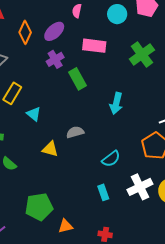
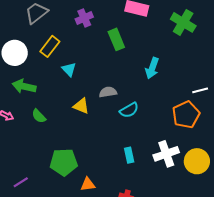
green cross: (142, 54) -> (183, 22), turned -30
purple cross: (55, 59) -> (84, 18), moved
cyan semicircle: (111, 159) -> (129, 110), moved

